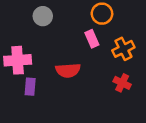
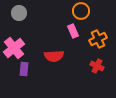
gray circle: (43, 16) -> (19, 13), moved
pink cross: (18, 60) -> (14, 48), turned -35

